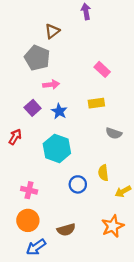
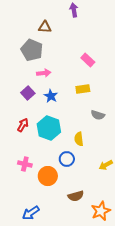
brown triangle: (52, 31) -> (45, 27), turned 40
red arrow: (15, 137) -> (23, 125), moved
yellow semicircle: (103, 173) -> (79, 139), moved
orange circle: (28, 220) -> (48, 176), moved
orange star: (113, 226) -> (101, 211), moved
brown semicircle: (66, 230) -> (76, 196), moved

